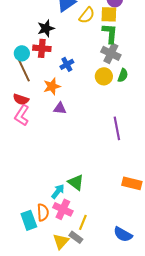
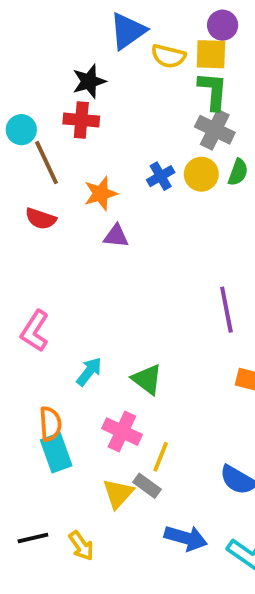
yellow semicircle: (87, 15) -> (168, 56), turned 66
cyan circle: (22, 53) -> (21, 130), moved
blue cross: (67, 64) -> (161, 176), moved
pink L-shape: (22, 115) -> (35, 331), moved
purple line: (117, 128) -> (226, 310), moved
cyan arrow: (58, 191) -> (89, 372), moved
orange semicircle: (43, 212) -> (50, 424), moved

